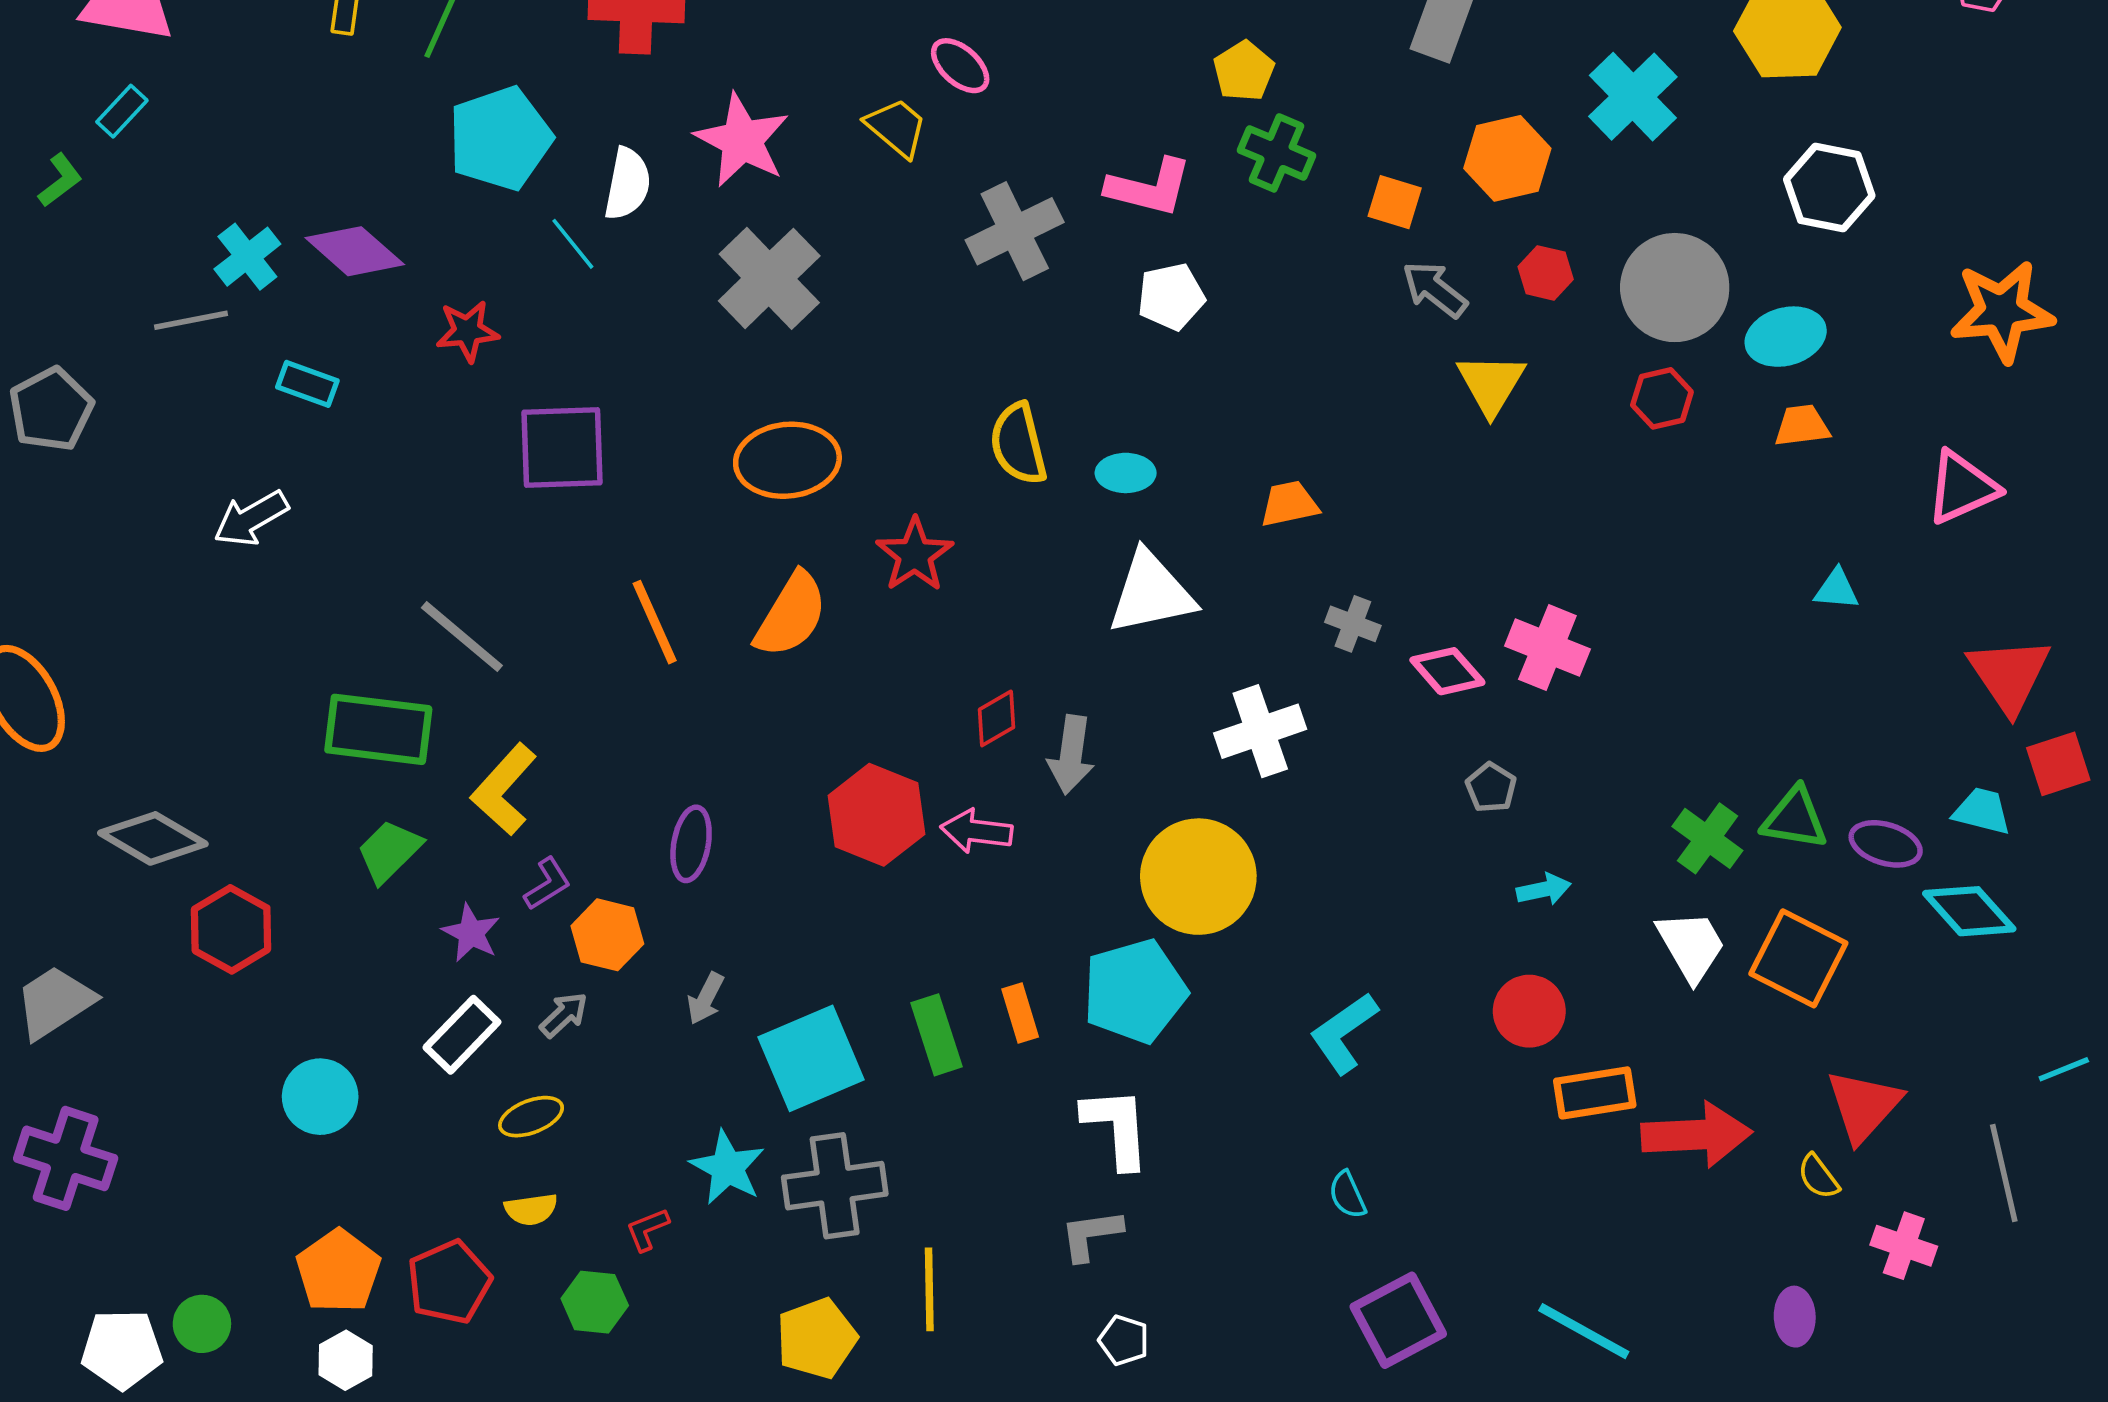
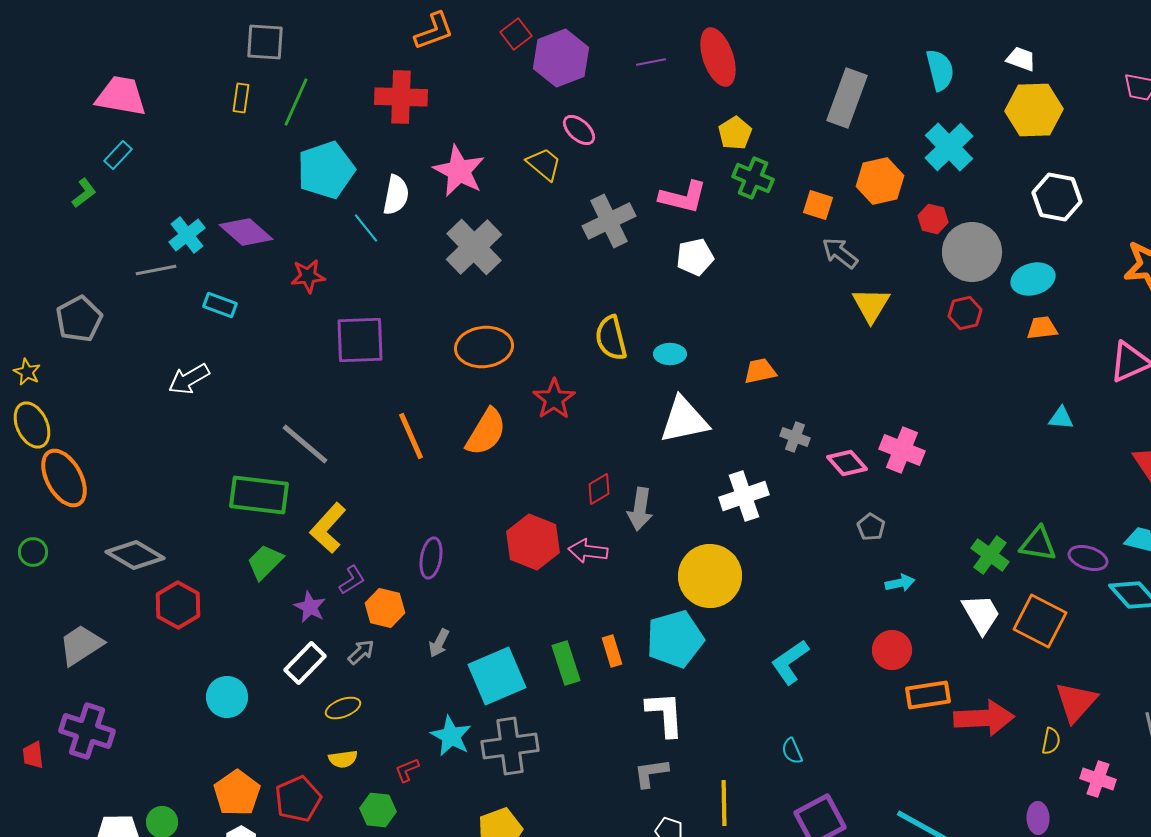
red hexagon: (1546, 273) -> (933, 219), moved
yellow semicircle: (1818, 1177) -> (1051, 741), turned -132
yellow line: (929, 1289) -> (724, 803), moved

